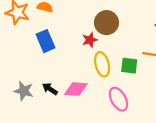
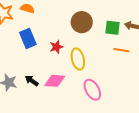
red star: (90, 40) -> (56, 47), moved
green square: (129, 66) -> (112, 28), moved

